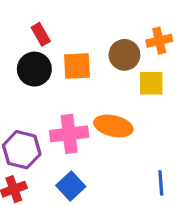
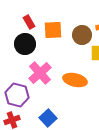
orange square: (77, 66) -> (53, 30), moved
pink cross: (69, 134) -> (40, 73), moved, turned -35

